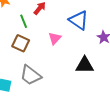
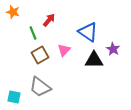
brown square: (21, 43) -> (40, 55), moved, turned 36
black triangle: (85, 65) -> (94, 60), moved

